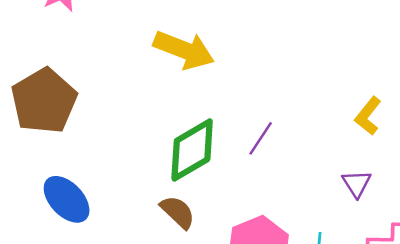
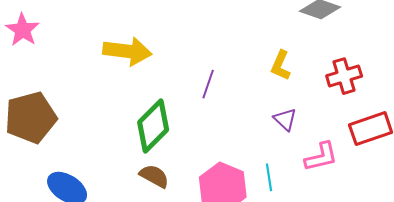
brown pentagon: (44, 101) -> (31, 117), turned 30
purple line: (261, 138) -> (208, 84), moved

